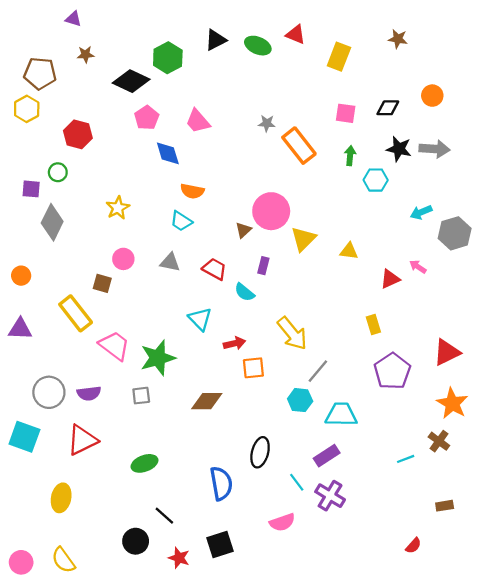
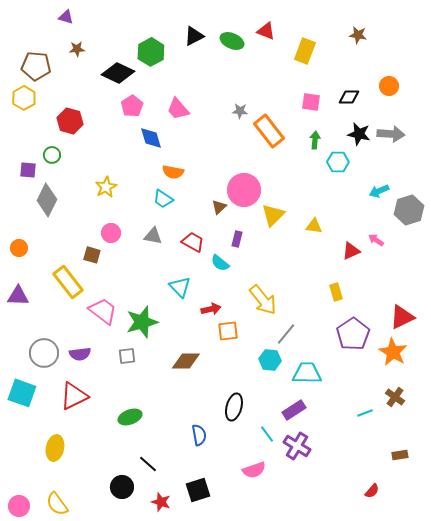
orange star: (452, 403) -> (393, 352), moved
blue semicircle: (221, 483) -> (199, 435), size x0.7

